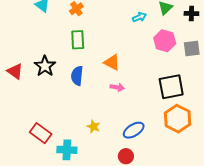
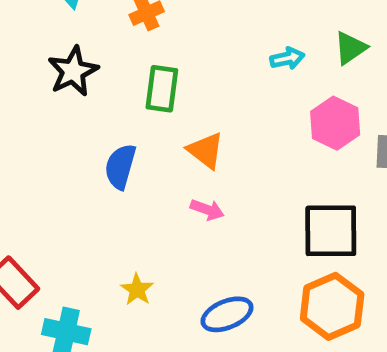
green rectangle: (78, 40) -> (162, 89), moved
black star: (45, 66) -> (73, 71), moved

